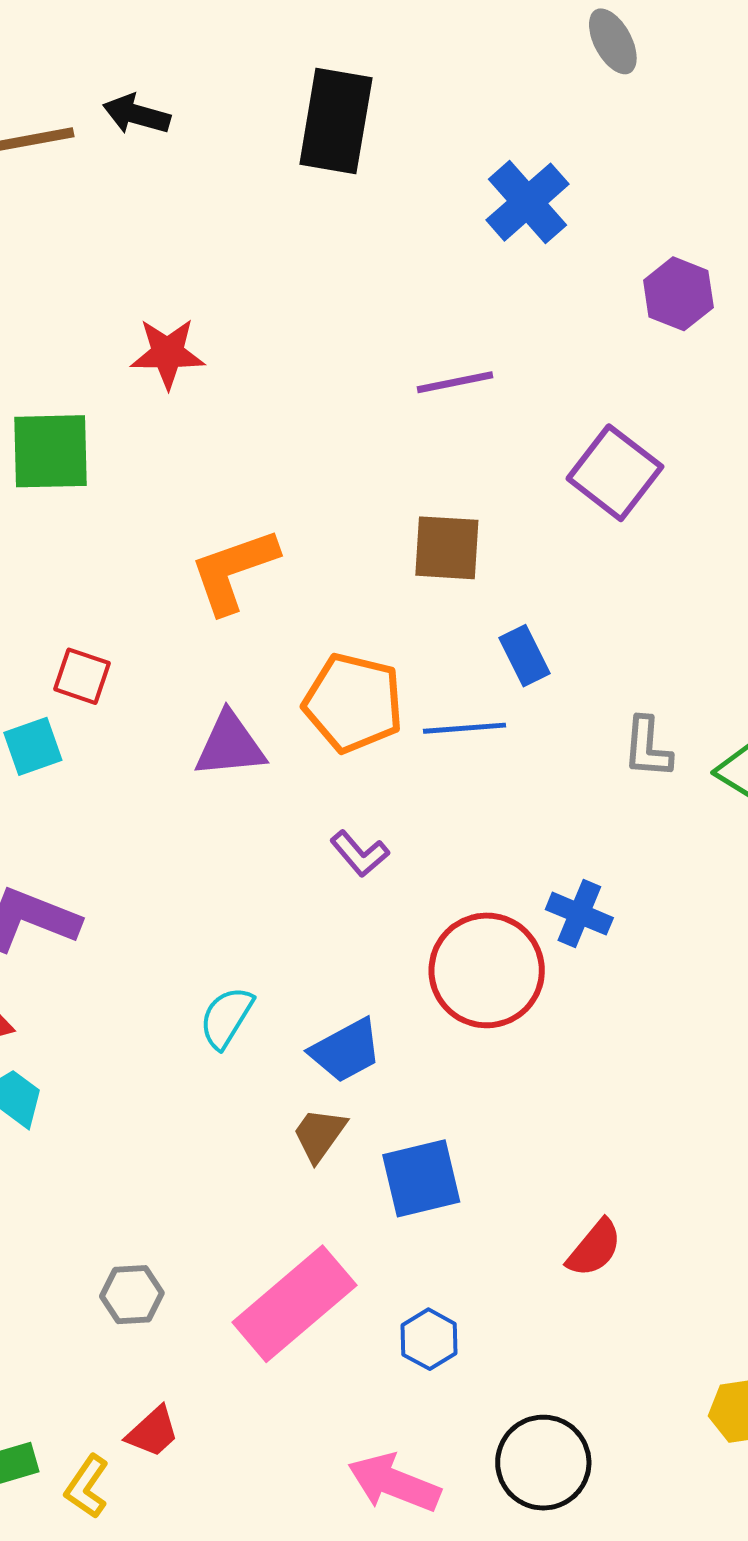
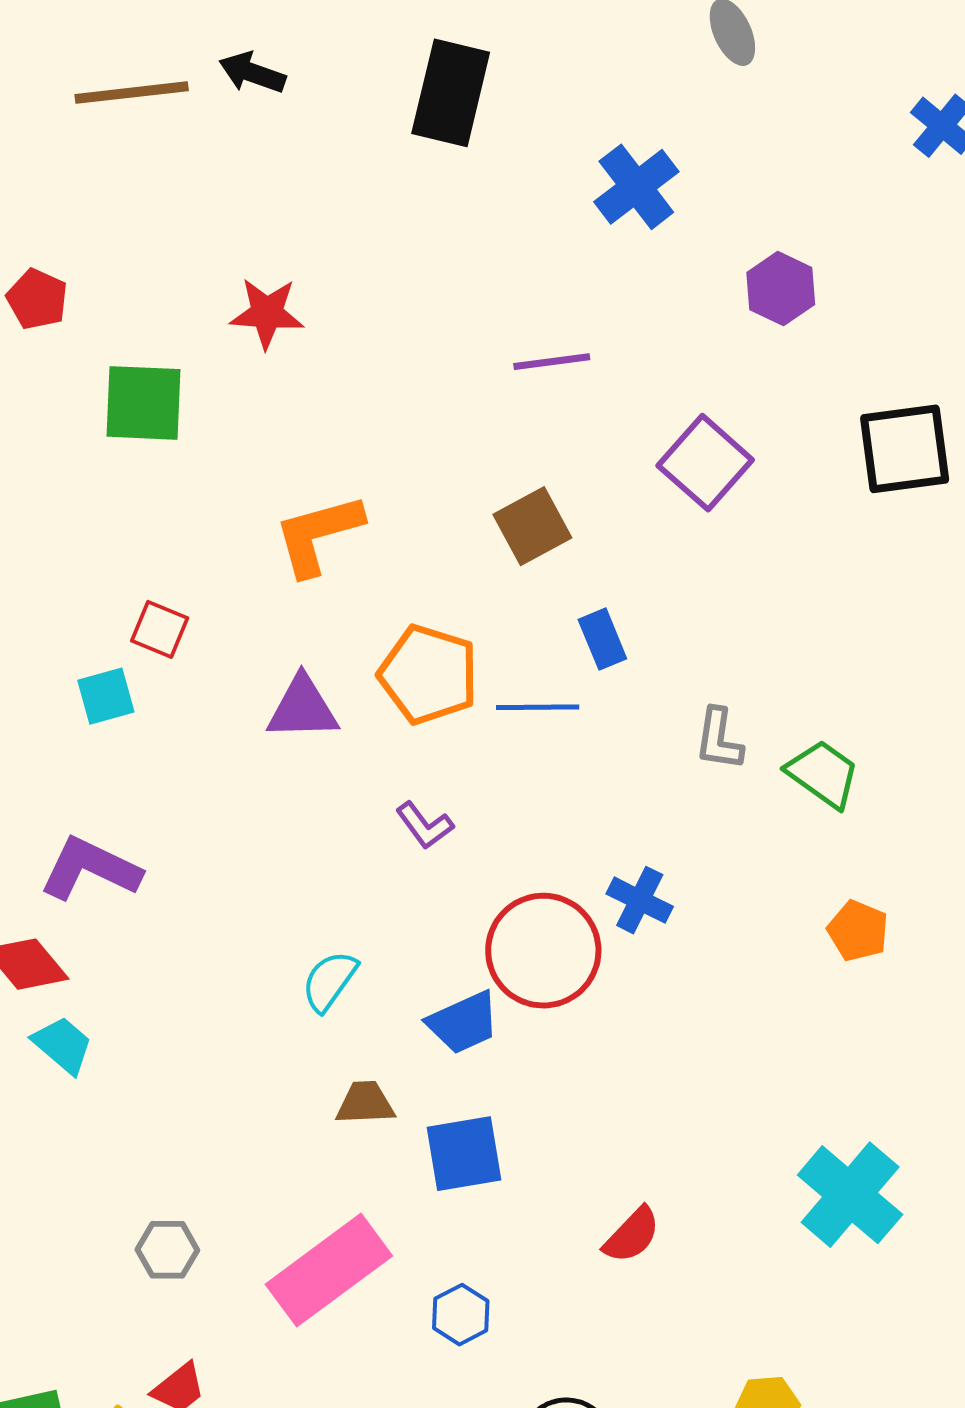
brown square: (447, 548) -> (532, 526), turned -36
cyan semicircle: (226, 1017) -> (329, 981), moved
blue trapezoid: (346, 1050) -> (463, 1023), moved
brown trapezoid: (319, 1135) -> (365, 1103), turned 48

